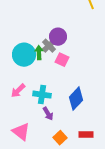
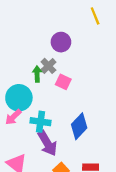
purple circle: (58, 37) -> (61, 42), moved
cyan circle: (24, 55) -> (19, 98), moved
purple arrow: (48, 114) -> (47, 143), size x1.6

